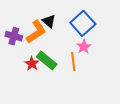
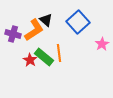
pink star: (84, 47) -> (102, 44), moved
orange line: (73, 62) -> (59, 53), moved

